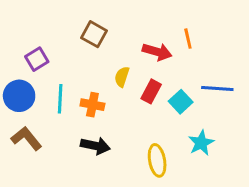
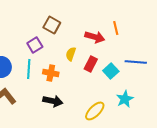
purple square: (37, 59) -> (35, 45), moved
yellow ellipse: (157, 160) -> (95, 111), turned 55

